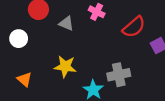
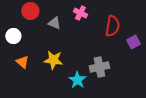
red semicircle: (134, 27) -> (112, 26), turned -40
orange triangle: (24, 79) -> (22, 62), moved

